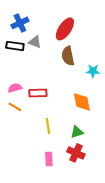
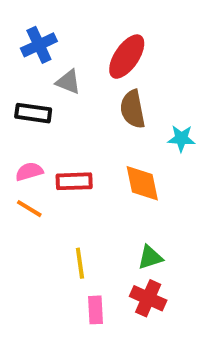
black rectangle: (15, 46) -> (33, 113), moved
orange diamond: (82, 102) -> (142, 183), moved
yellow line: (48, 126) -> (80, 263), moved

